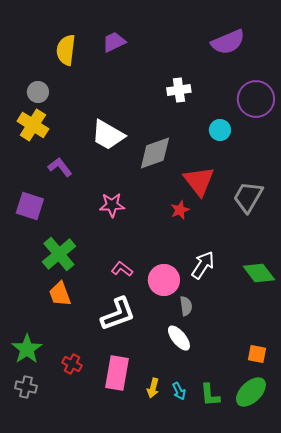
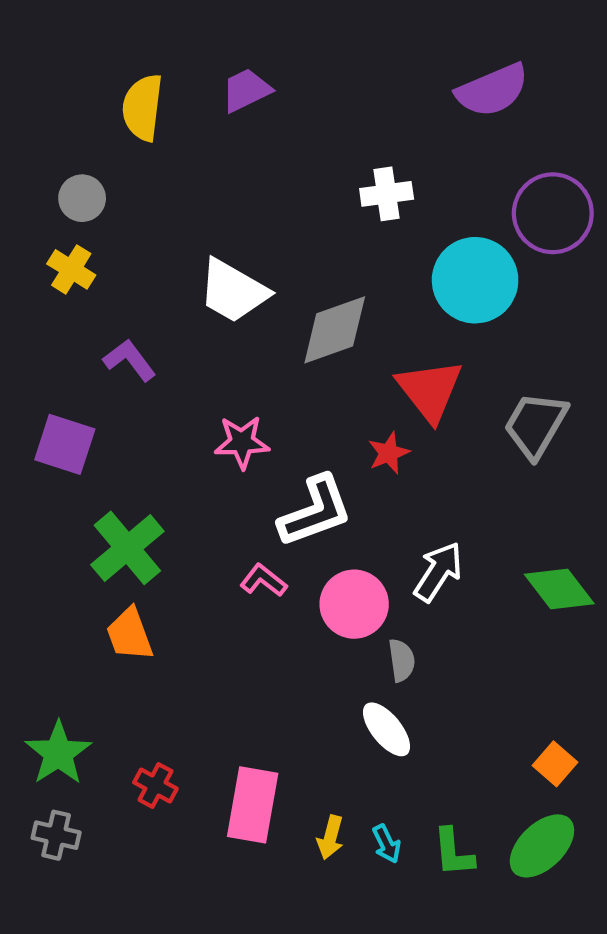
yellow cross: (33, 125) -> (71, 269), size x0.7
cyan circle: (220, 130) -> (475, 280), size x1.8
white L-shape: (118, 314) -> (315, 511), moved
orange square: (257, 354) -> (555, 764), turned 30

